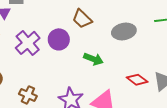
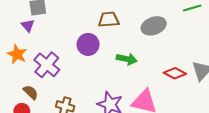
brown trapezoid: (82, 19) -> (109, 20), turned 140
purple cross: (28, 43) -> (47, 65), moved

